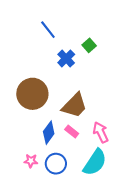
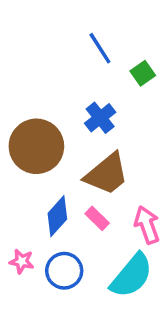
blue line: (48, 30) -> (100, 48), moved
blue cross: (66, 59) -> (100, 118), moved

